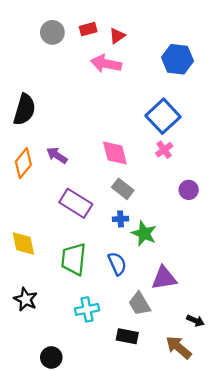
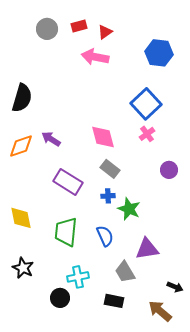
orange diamond: (23, 163) -> (21, 146), turned 32
black circle: (51, 357) -> (60, 298), moved

